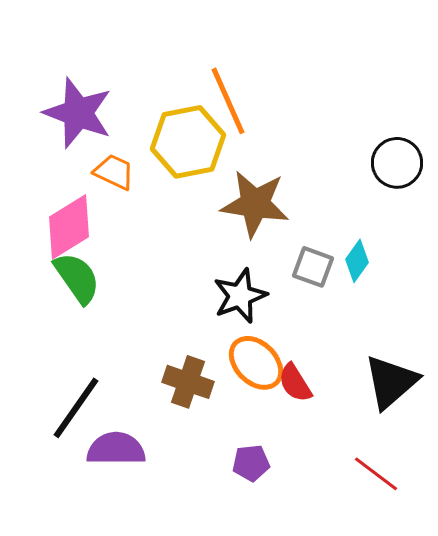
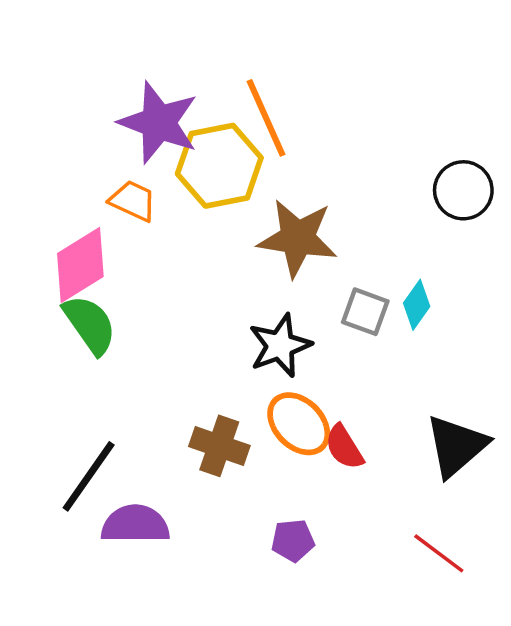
purple star: (78, 113) -> (159, 123), moved

